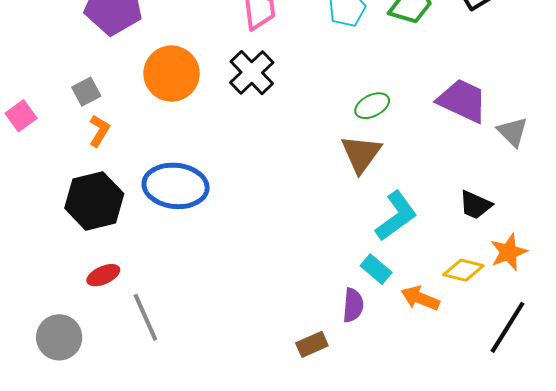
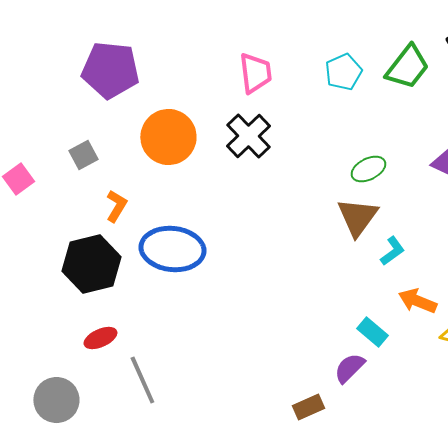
orange L-shape: (99, 131) -> (116, 206), moved
cyan L-shape: (396, 216) -> (392, 251), moved, size x0.6
orange arrow: (420, 298) -> (417, 301), moved
purple semicircle: (353, 305) -> (349, 368), turned -140

